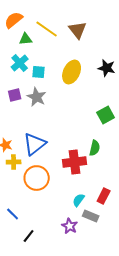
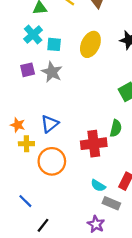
blue triangle: (35, 144) -> (50, 124), size x0.7
cyan semicircle: (79, 200) -> (98, 186), turned -96
purple star: (70, 226) -> (96, 224), moved

